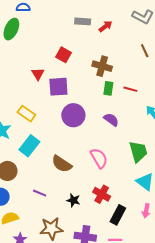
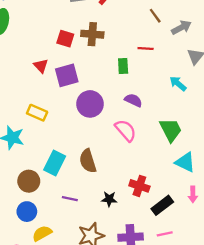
brown cross: (102, 66) -> (92, 34), moved
red line: (130, 89) -> (146, 48), moved
cyan rectangle: (29, 146) -> (55, 163), moved
pink semicircle: (99, 158) -> (126, 130), moved
brown semicircle: (62, 164) -> (88, 161), turned 50
black rectangle: (118, 215) -> (162, 205), turned 36

